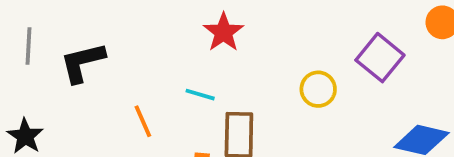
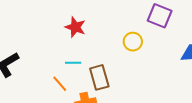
orange line: (143, 121) -> (60, 84), moved

